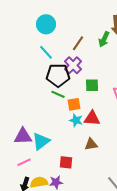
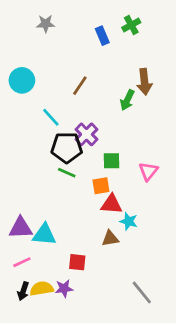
cyan circle: (46, 24) -> (22, 80), moved
brown line: (78, 43) -> (80, 86), moved
orange square: (74, 104) -> (101, 186), moved
cyan star: (76, 120) -> (129, 221), moved
cyan triangle: (41, 141) -> (44, 235), turned 42

